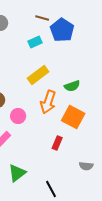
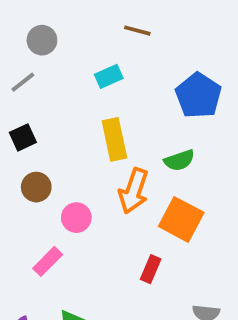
brown line: (42, 18) -> (137, 31), moved
blue pentagon: (62, 30) -> (198, 95), moved
yellow rectangle: (38, 75) -> (114, 139), turned -65

